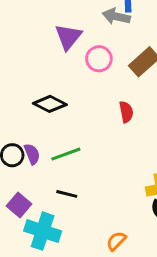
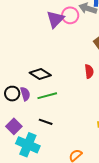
pink circle: (99, 59) -> (70, 15), moved
black diamond: (50, 104) -> (40, 74), moved

